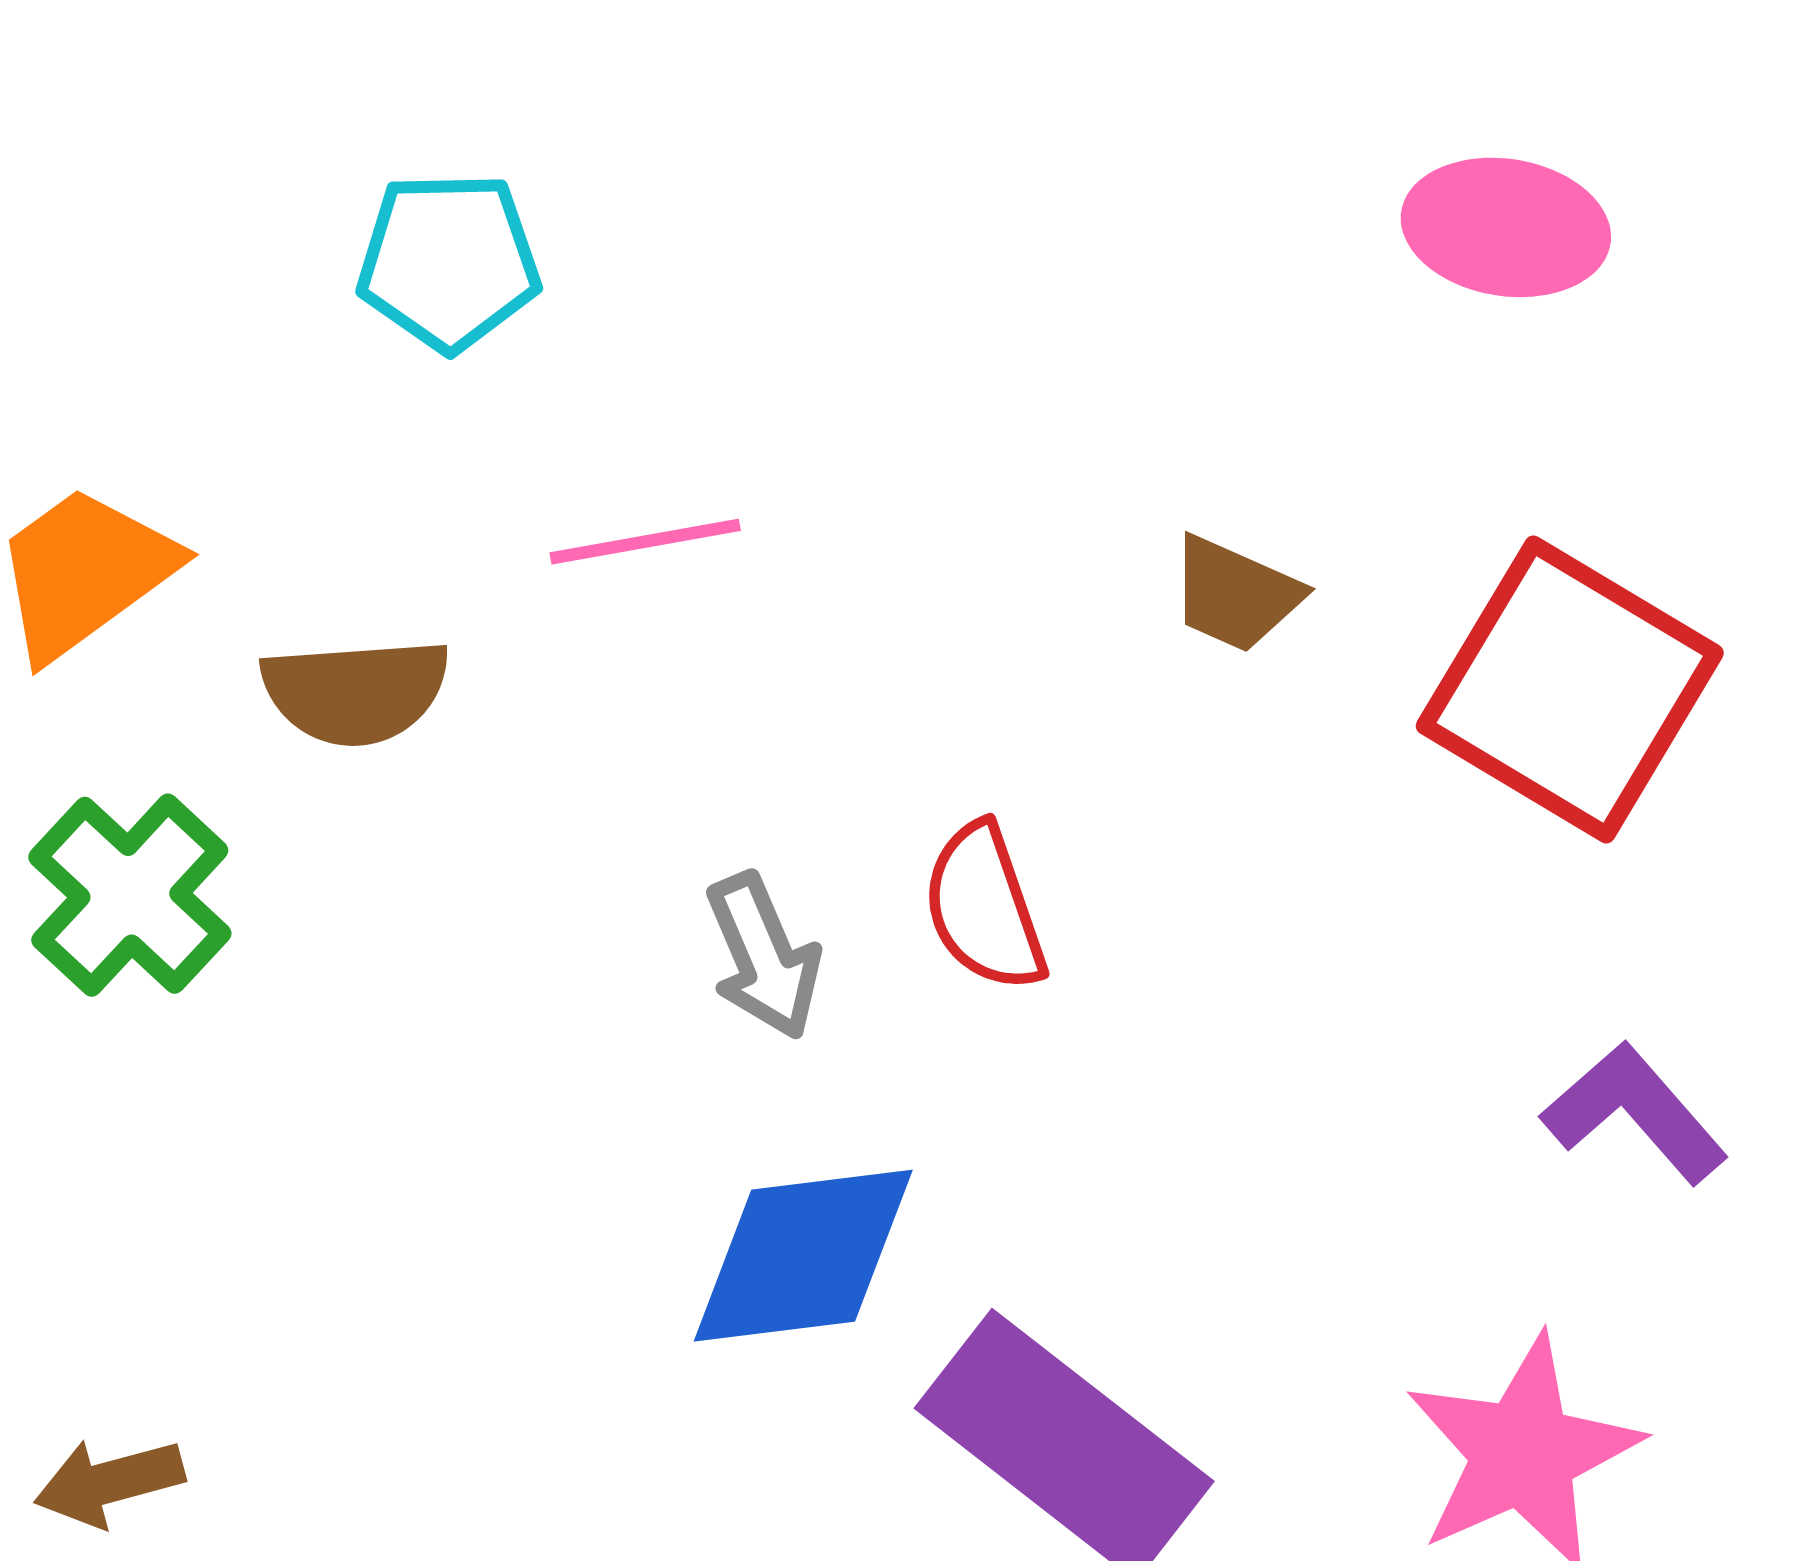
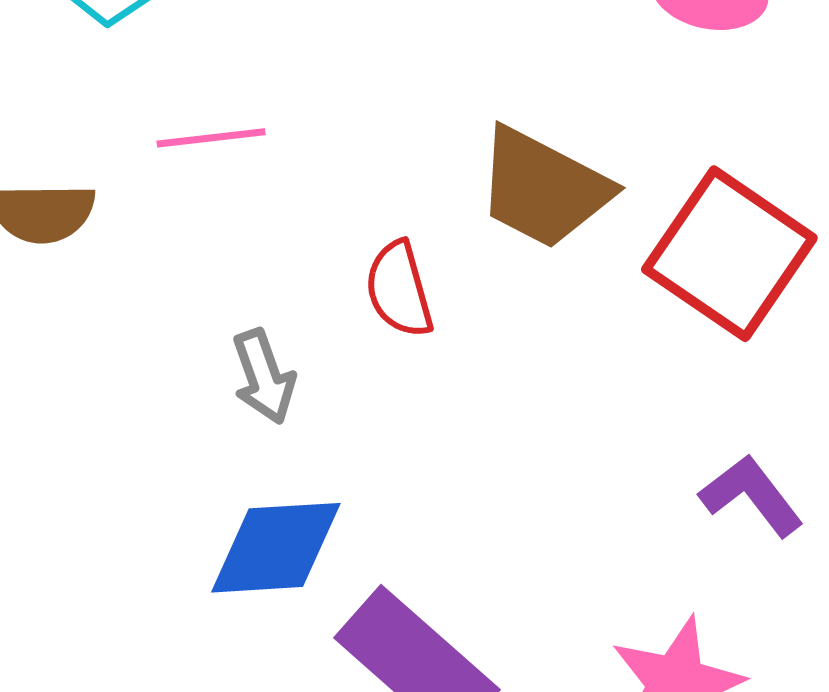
brown trapezoid: (1235, 594) -> (543, 188), size x1.8
red semicircle: (984, 908) -> (399, 289), moved

